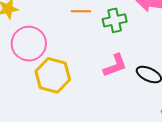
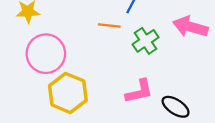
green cross: (115, 20) -> (146, 41), turned -30

